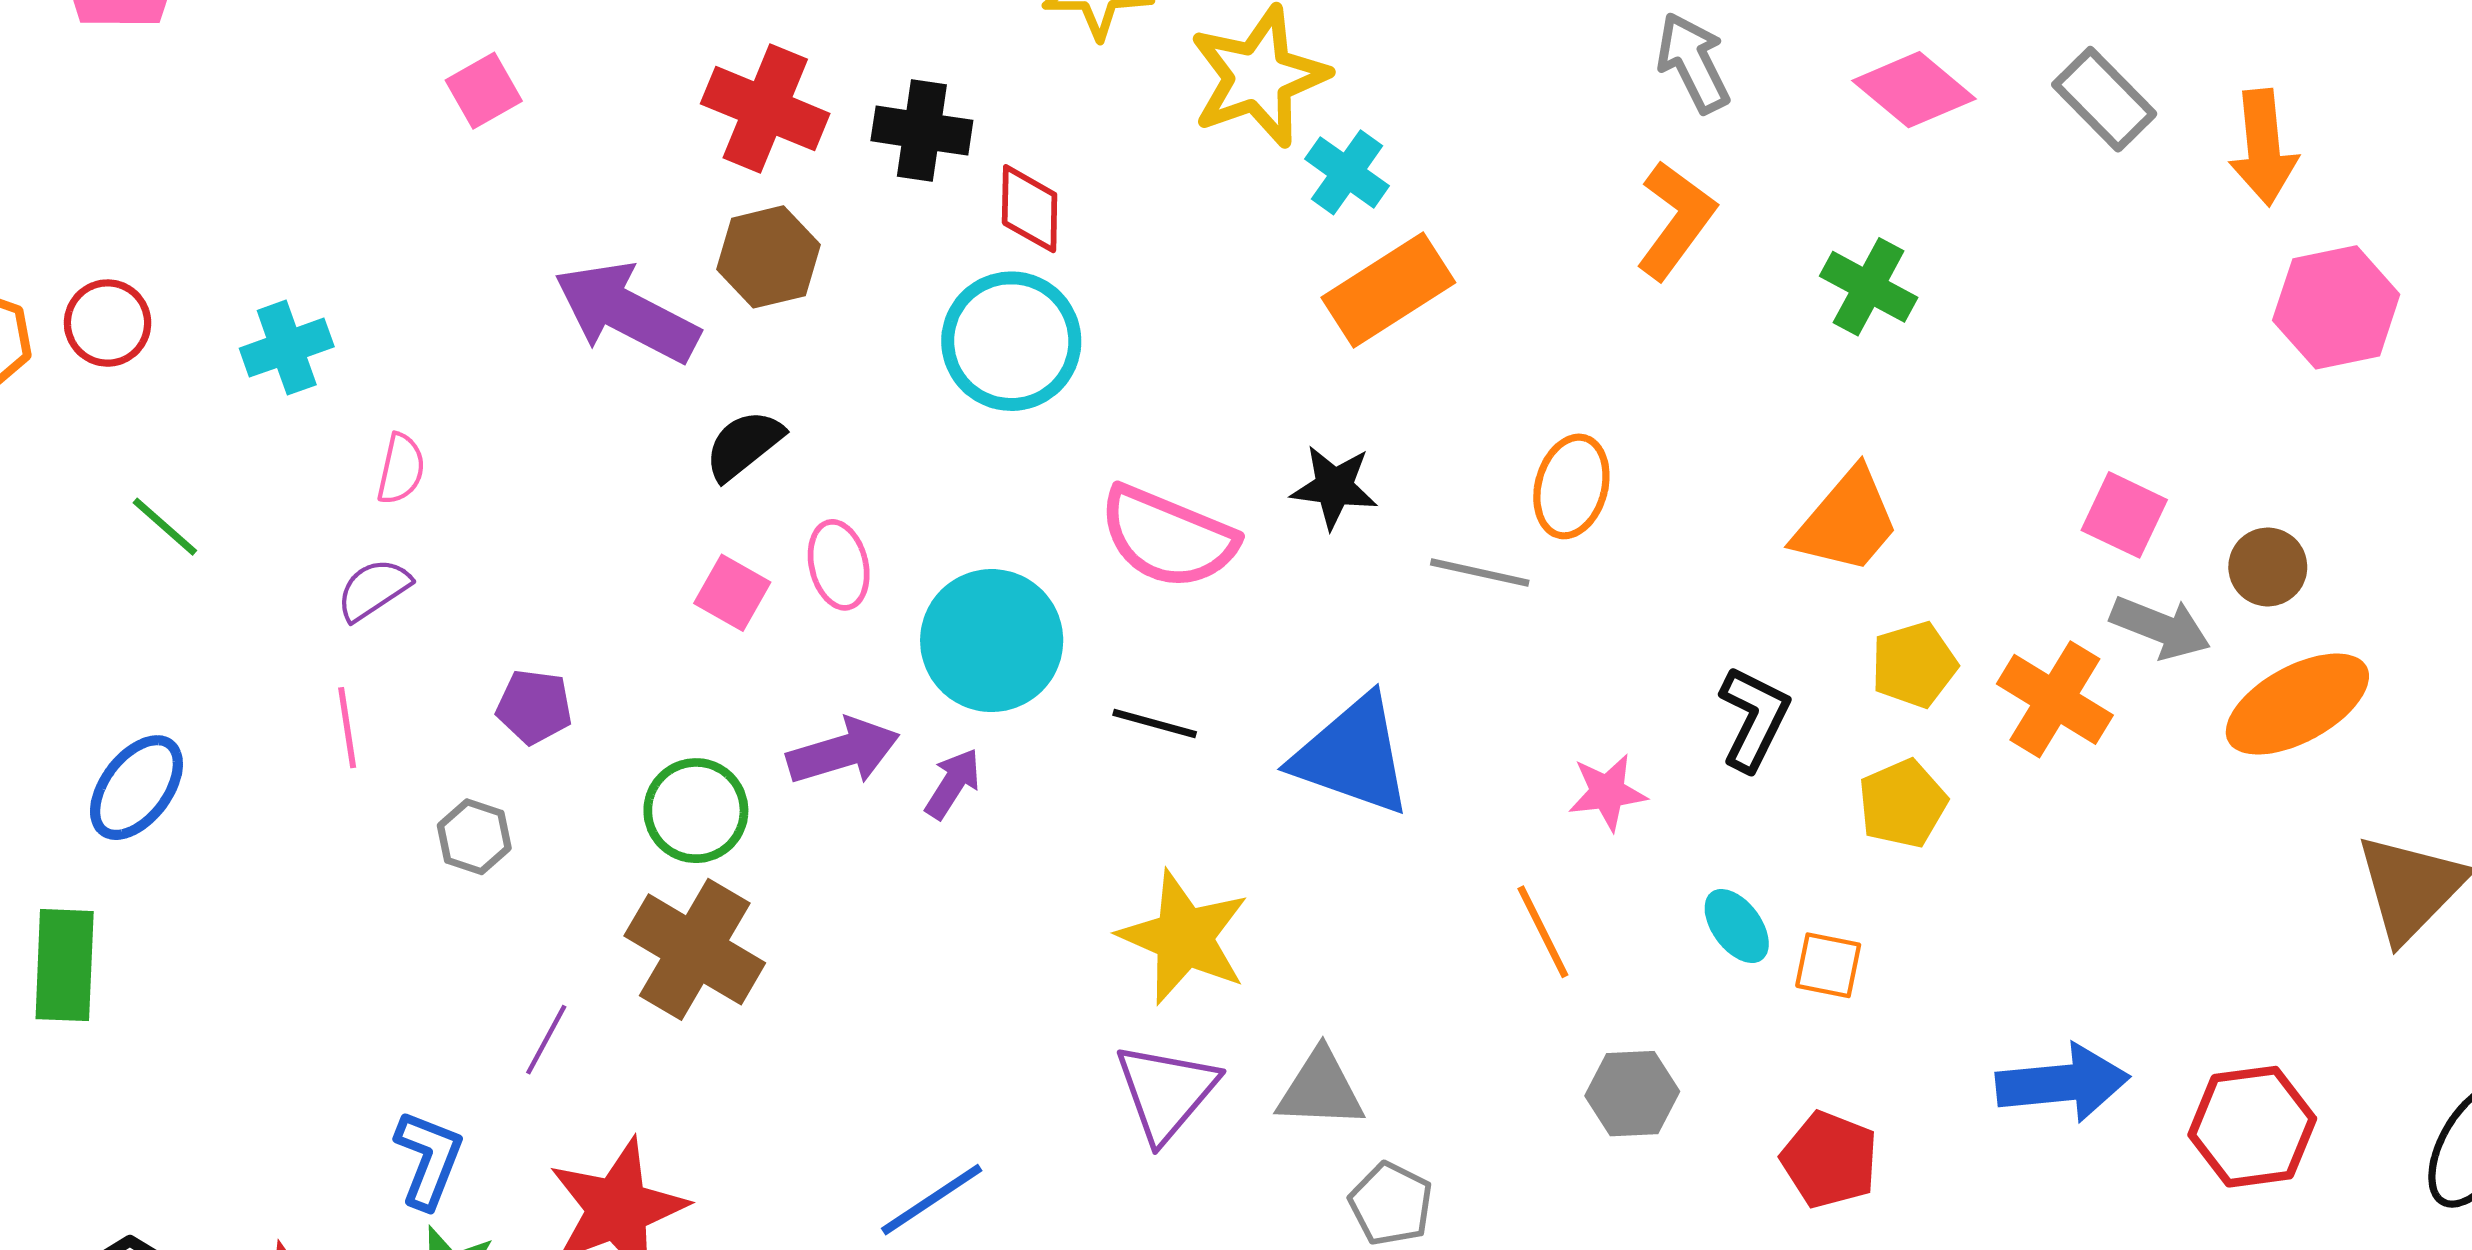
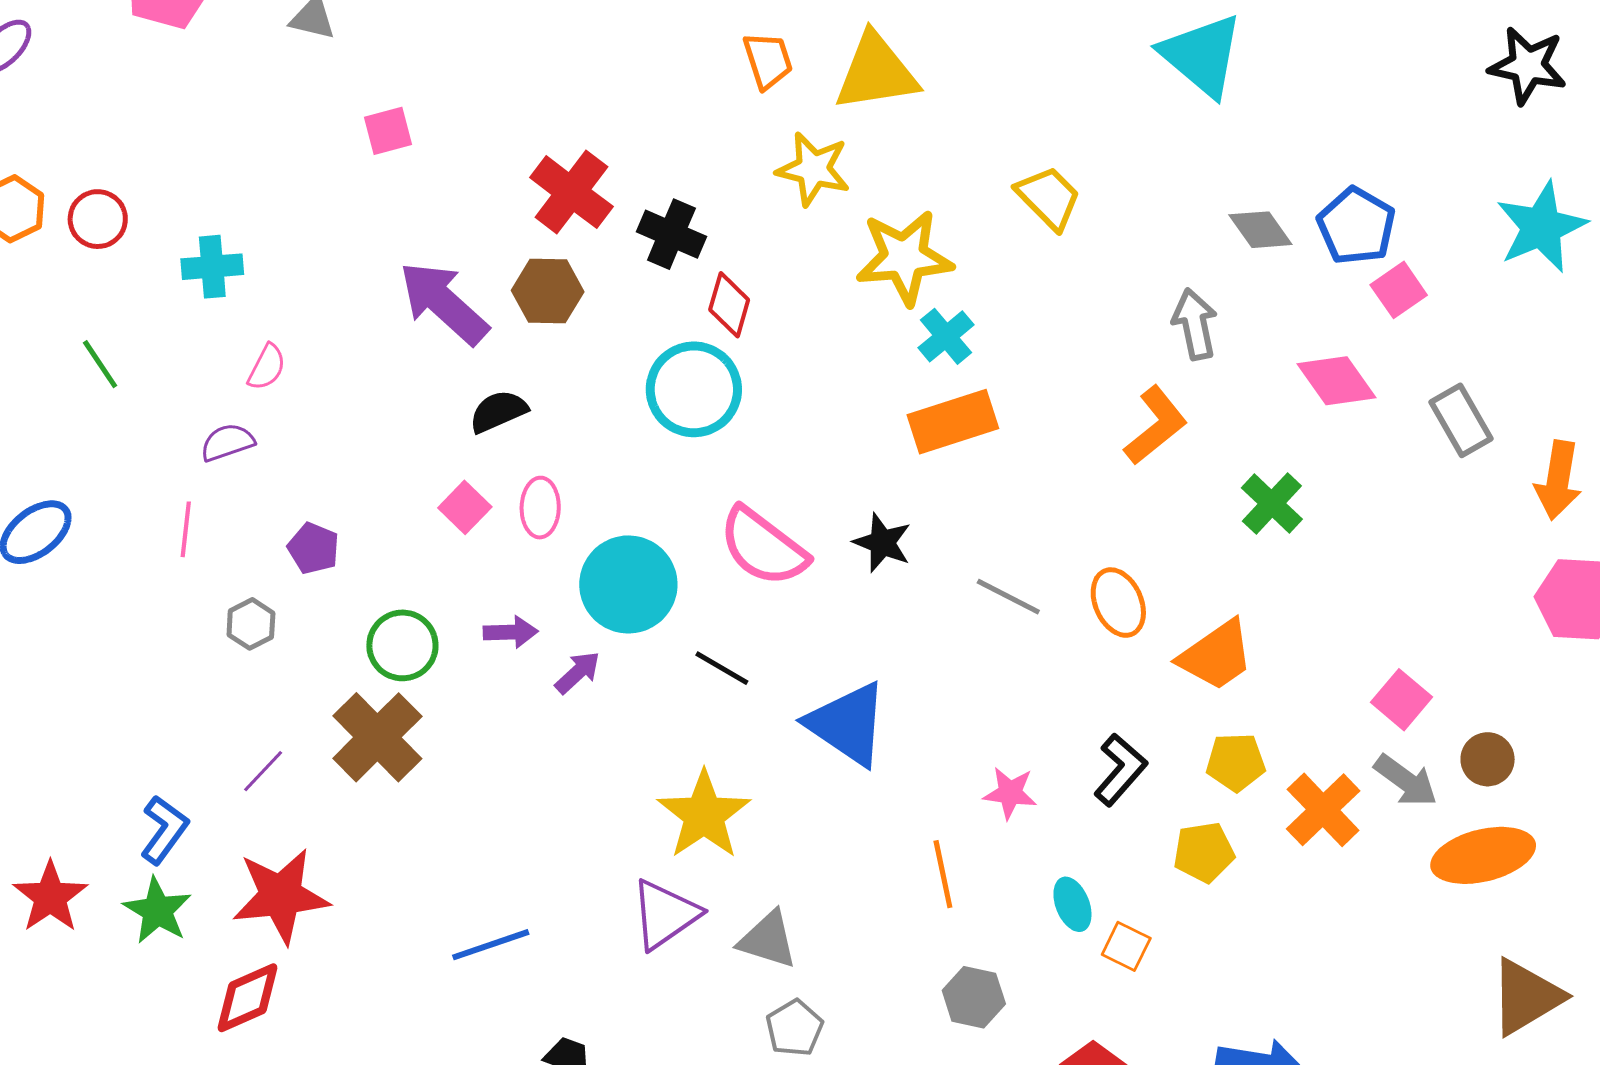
orange ellipse: (1571, 486) -> (1118, 603), moved, turned -54
gray line: (1480, 573) -> (1008, 597), moved
purple arrow: (843, 751) -> (511, 632), size x0.7

